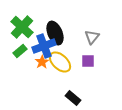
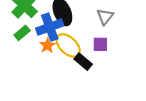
black rectangle: (73, 98) -> (83, 62), moved

